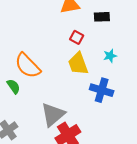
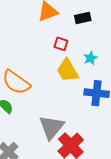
cyan star: (110, 56) -> (90, 58), moved

